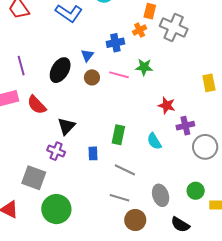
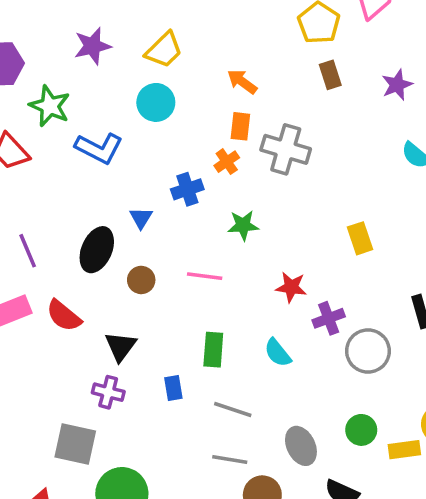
pink line: (119, 75) -> (205, 276), moved
brown circle: (92, 77) -> (141, 280), moved

